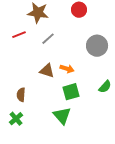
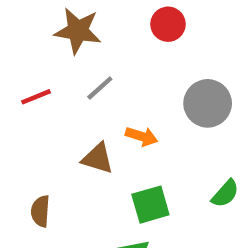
red line: (19, 35) -> (36, 97), moved
orange arrow: (67, 69) -> (142, 136), moved

